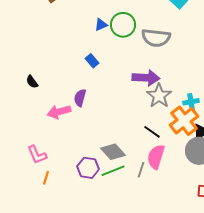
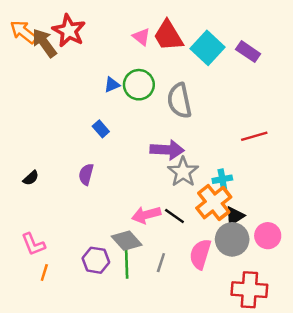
gray semicircle: (156, 38) -> (179, 101), turned 72
black semicircle: (32, 82) -> (31, 178), moved, turned -96
pink arrow: (59, 112) -> (146, 215), moved
pink semicircle: (156, 157) -> (200, 254), moved
green line: (113, 171) -> (127, 264), turned -70

